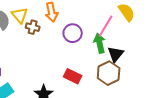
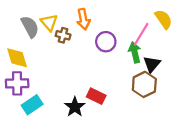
red rectangle: (73, 76) -> (96, 96), moved

